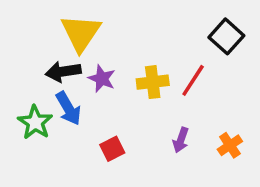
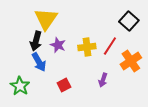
black arrow: (63, 72) -> (36, 41), turned -66
green star: (35, 122) -> (20, 86), moved
orange cross: (230, 145) -> (131, 61), moved, size x1.5

